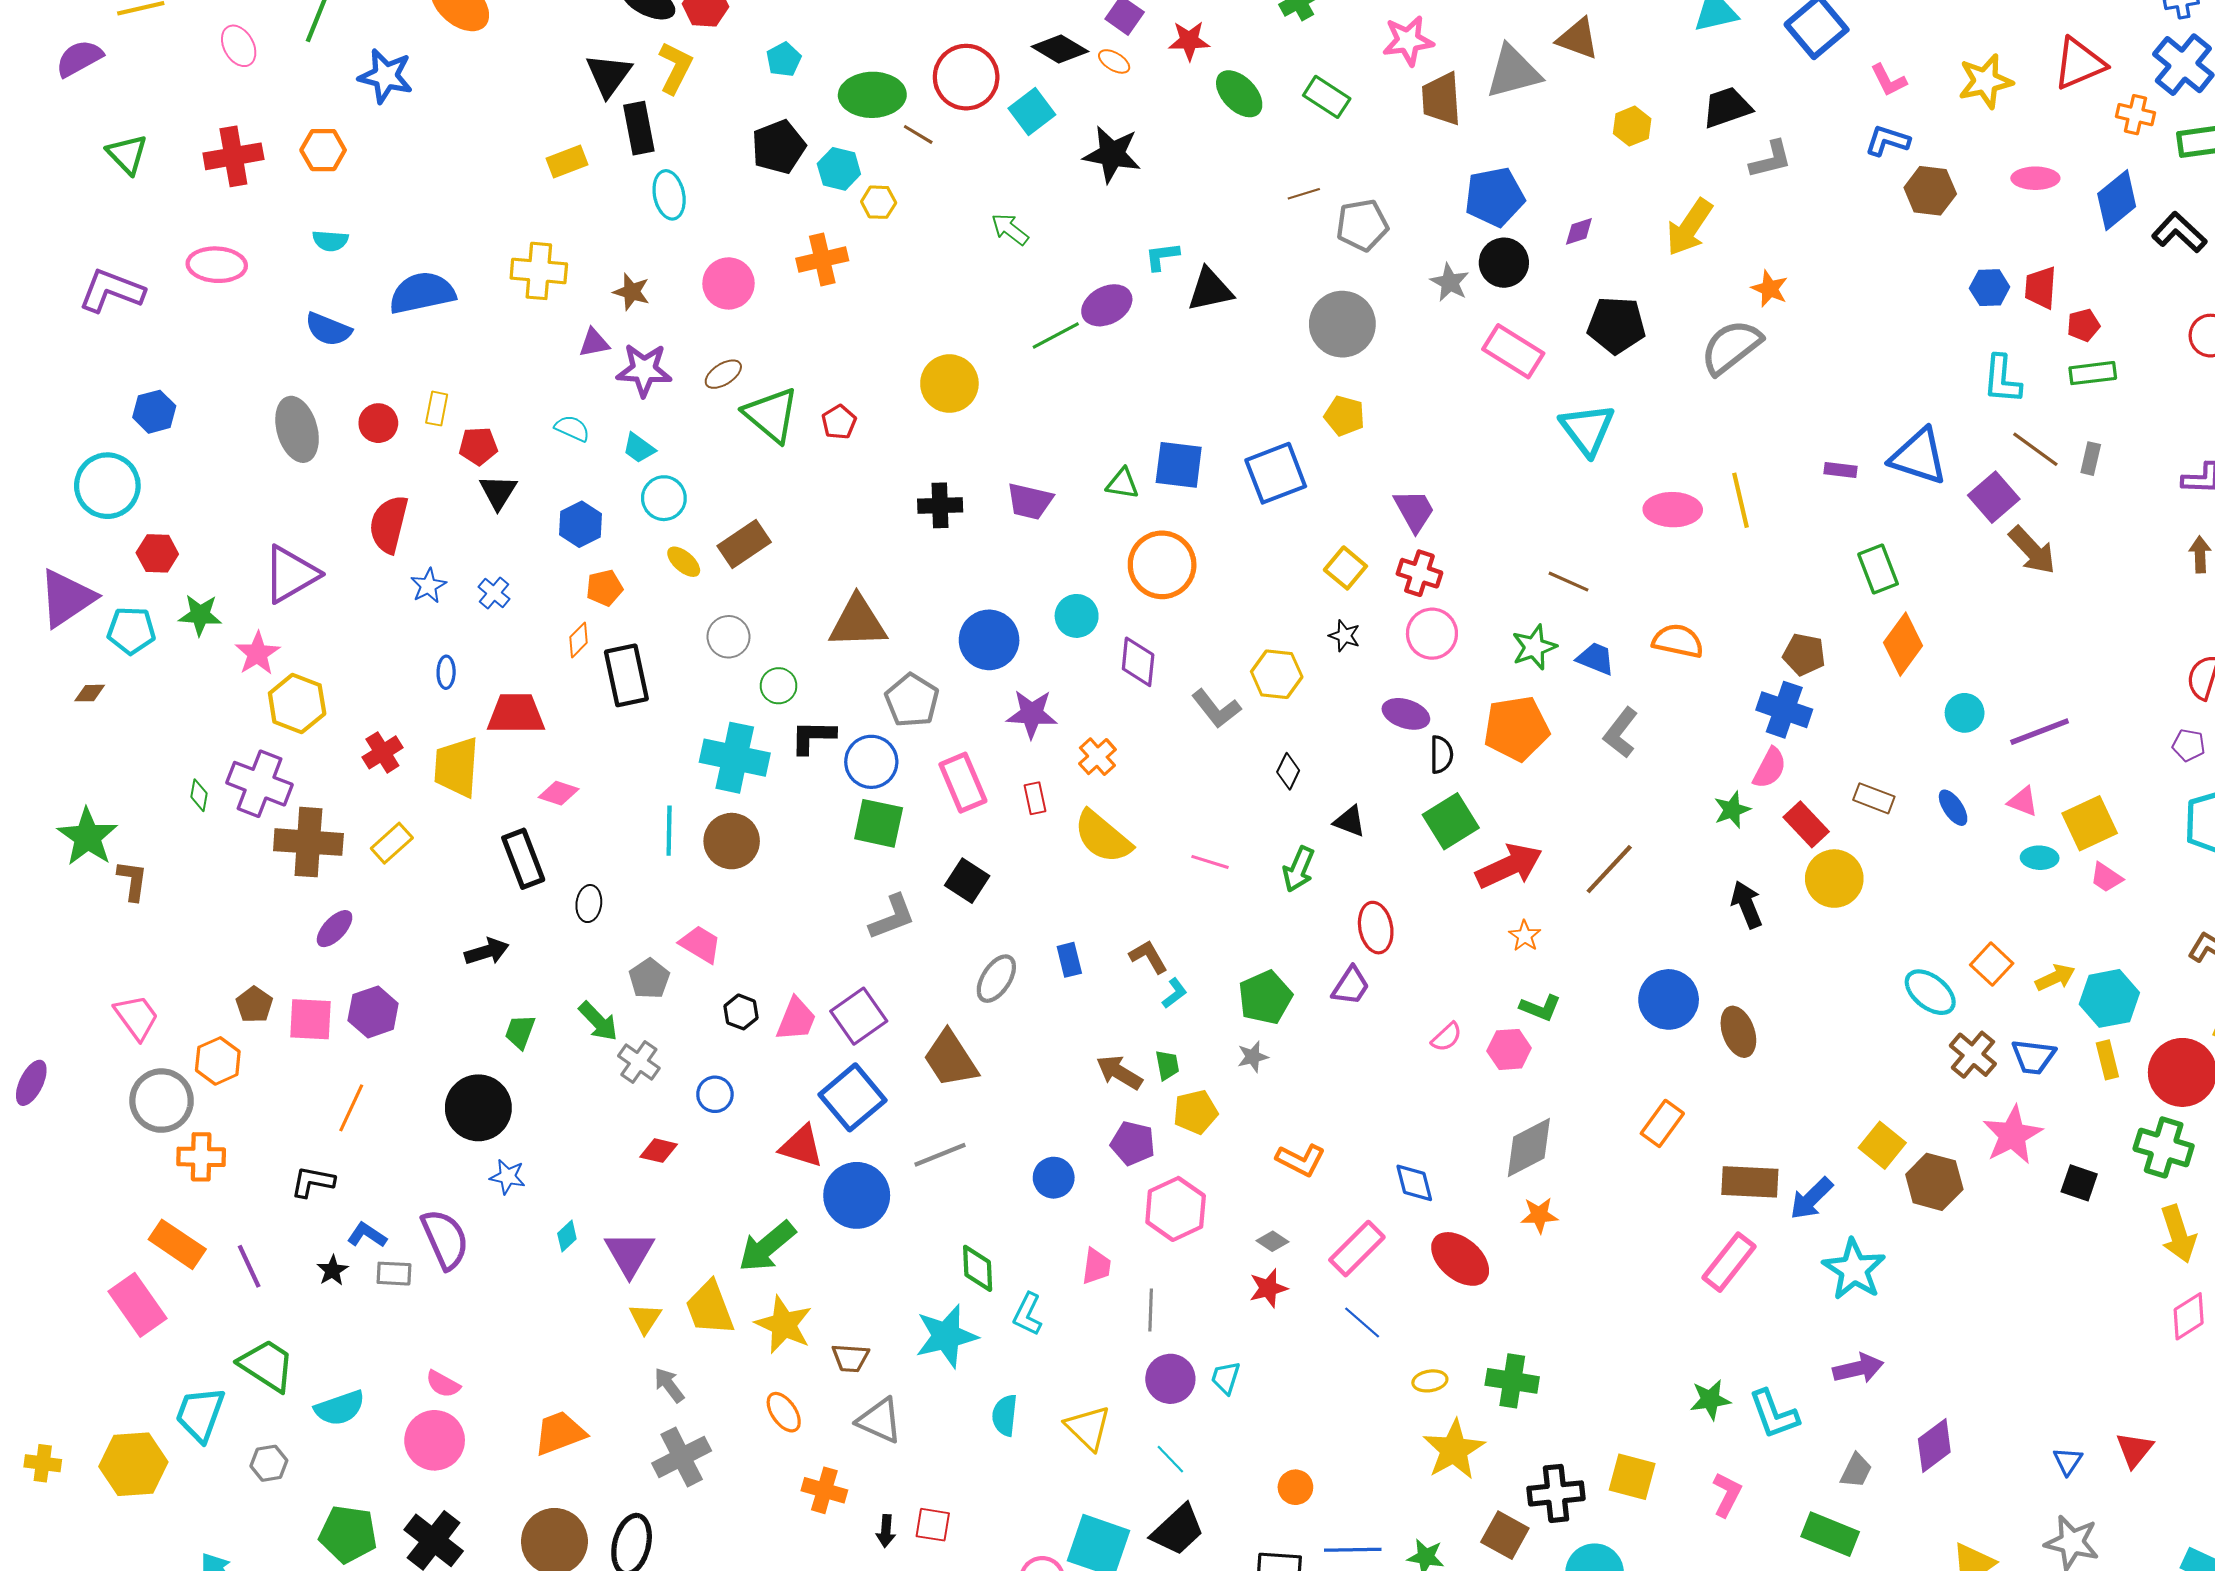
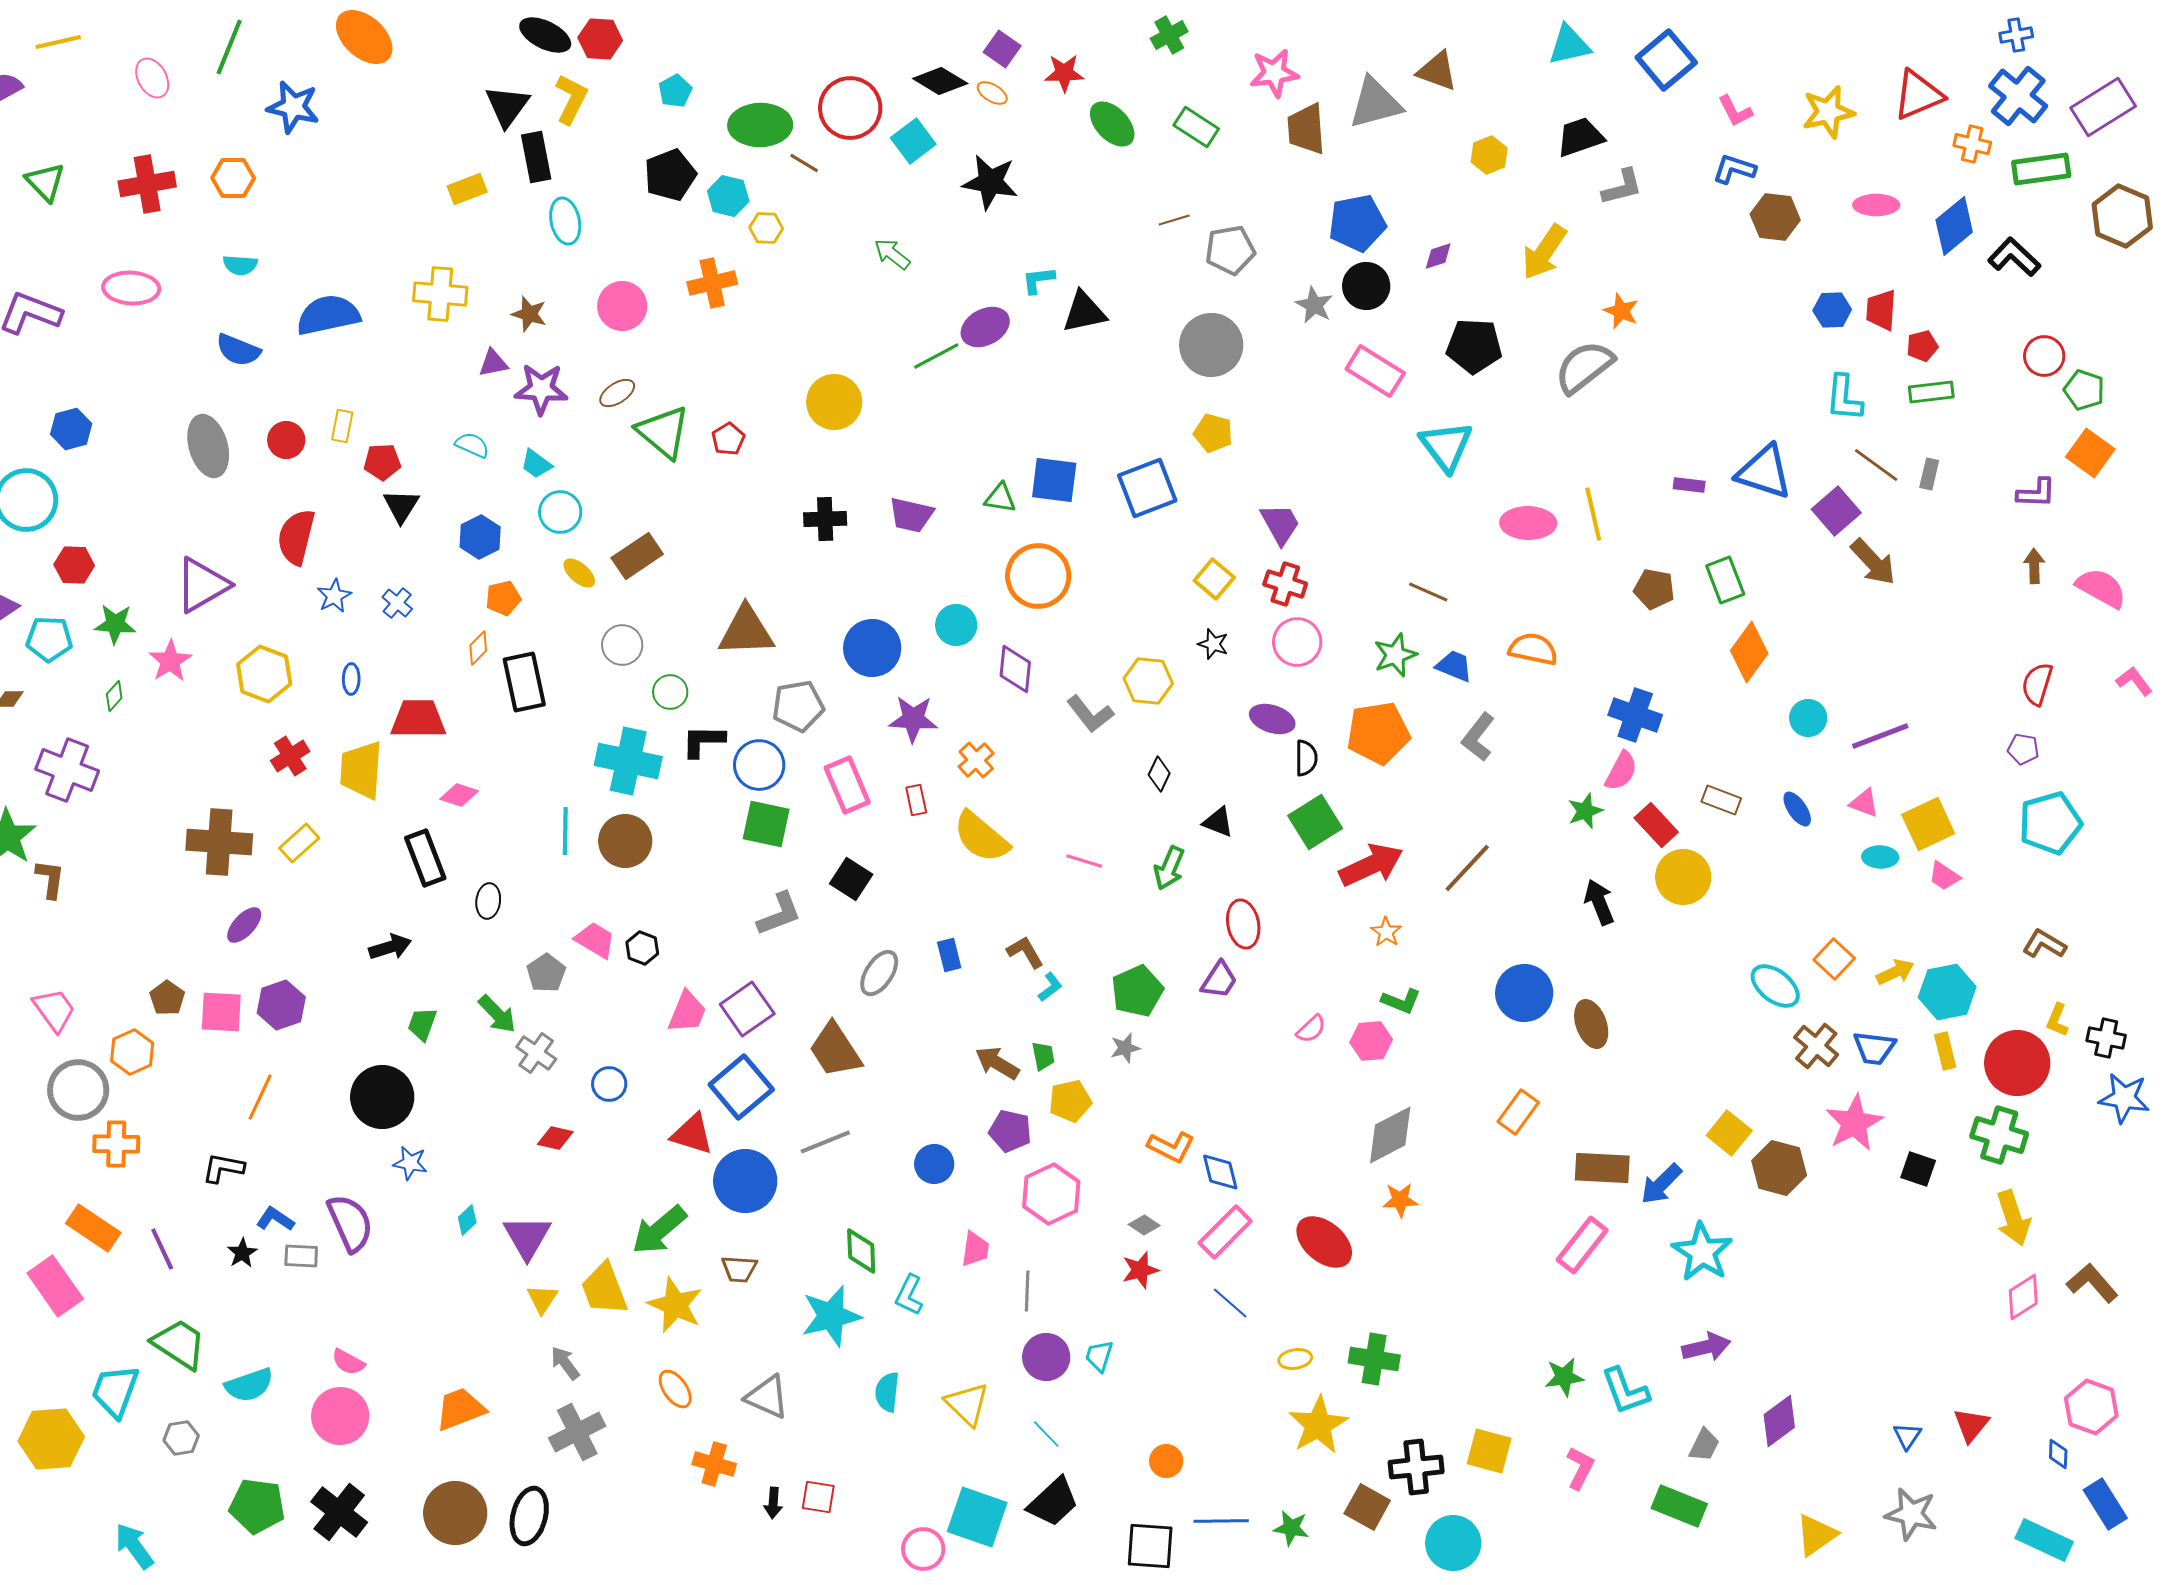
brown pentagon: (1804, 654) -> (1654, 589), moved
gray pentagon: (912, 700) -> (798, 706), turned 30
yellow hexagon: (297, 703) -> (264, 674), moved
purple cross: (260, 784) -> (67, 770), moved
green diamond: (199, 795) -> (114, 696), moved, turned 32
black hexagon: (741, 1012) -> (642, 948), moved
blue diamond: (1414, 1183) -> (1220, 1172), moved
brown trapezoid: (850, 1358) -> (739, 1269), moved

